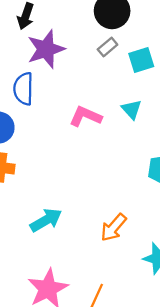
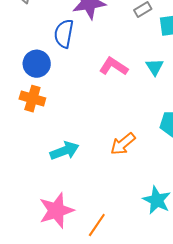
orange arrow: (113, 228) -> (123, 144), moved

